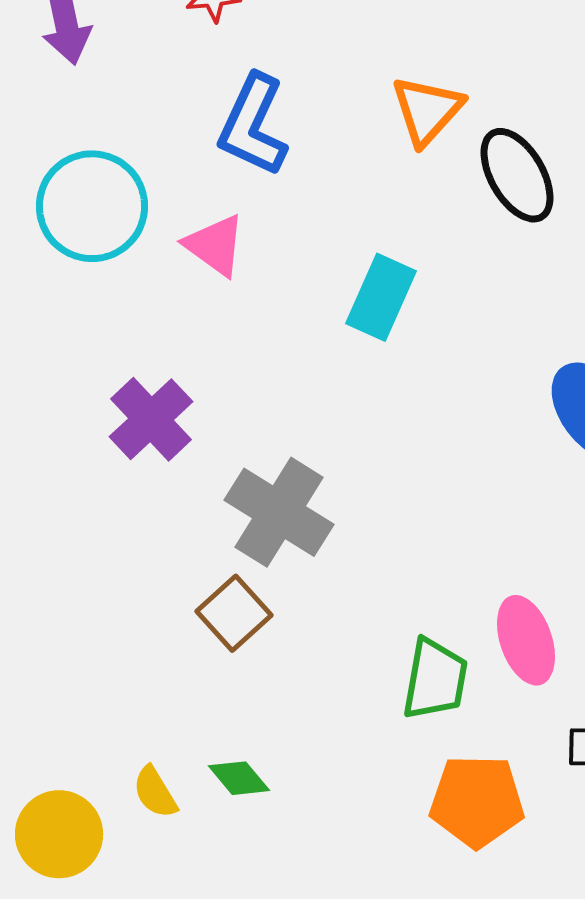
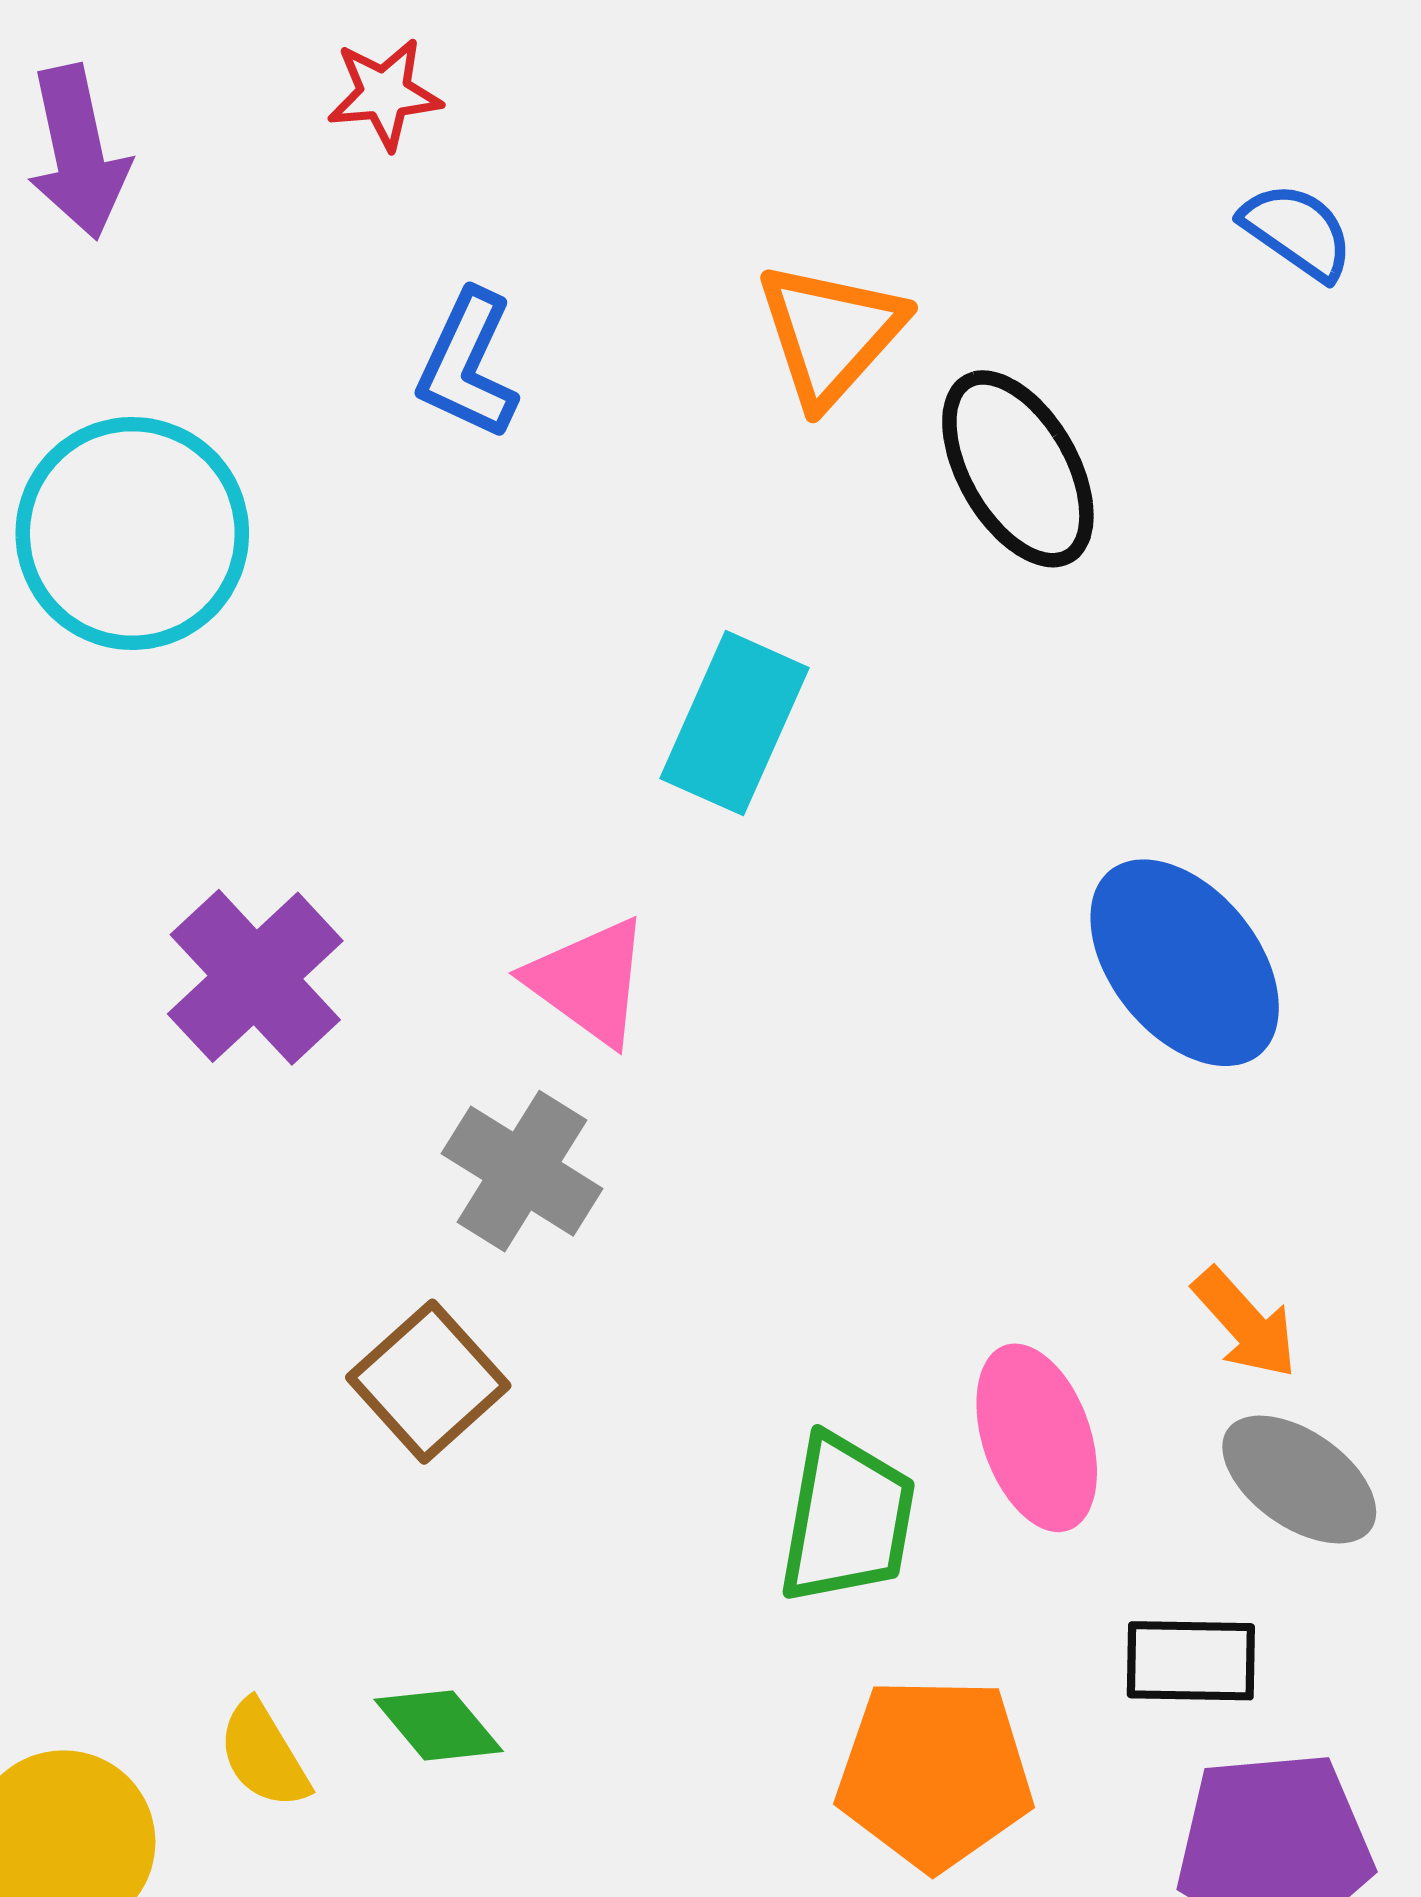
blue L-shape: (253, 125) -> (468, 365), size x0.7
pink triangle: (215, 245) -> (589, 981), moved
gray cross: (279, 512) -> (522, 1171), size x0.7

